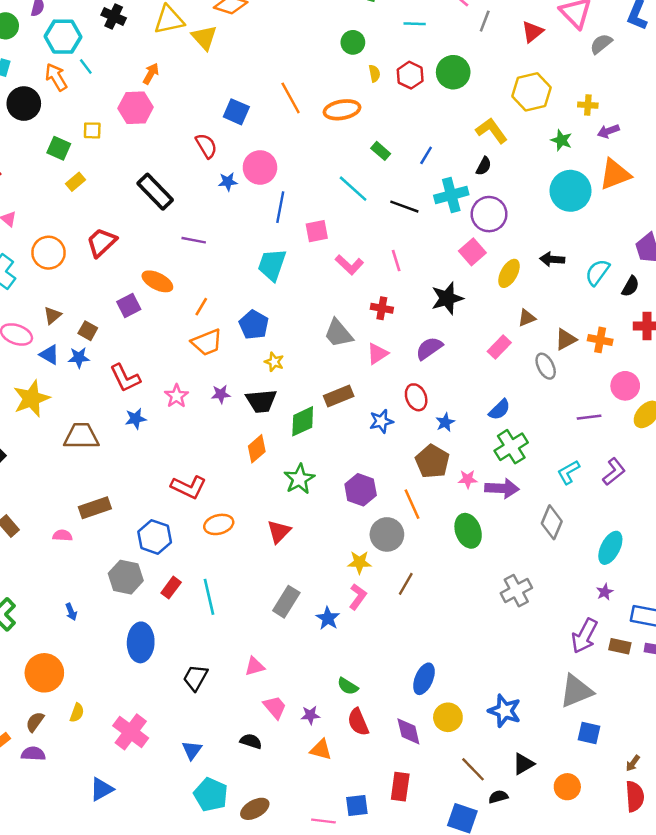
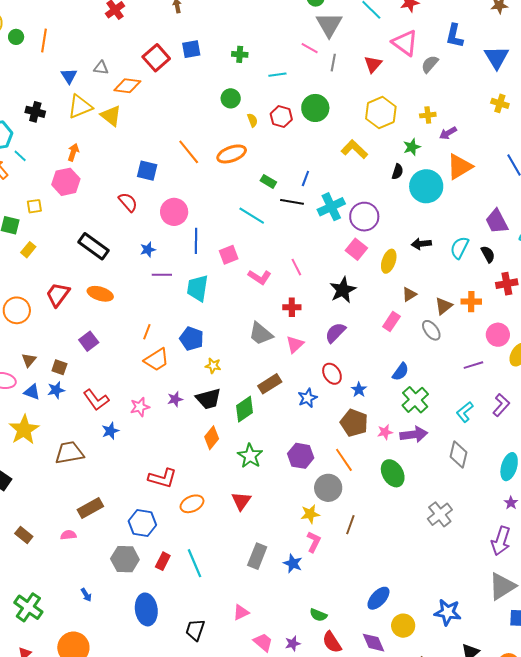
green star: (561, 140) -> (412, 147), turned -30
black semicircle: (484, 166) -> (398, 172), moved
blue star: (228, 182) -> (148, 250), moved
black line: (404, 207) -> (292, 202), moved
purple line: (194, 240) -> (162, 275), moved
orange ellipse: (157, 281) -> (100, 294), moved
black semicircle: (630, 286) -> (488, 254), turned -48
pink star: (177, 396) -> (140, 407), turned 30
blue ellipse: (424, 679) -> (378, 598), turned 30

